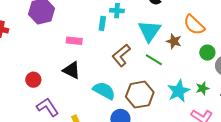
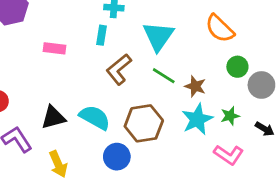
cyan rectangle: (102, 23) -> (101, 35), moved
brown star: (174, 41) -> (195, 86), moved
black triangle: (72, 70) -> (53, 118), moved, turned -42

